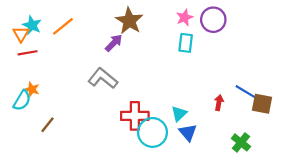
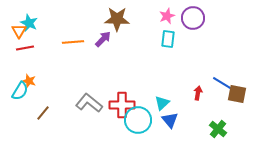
brown star: (129, 21) -> (117, 19), turned -30
orange line: (63, 26) -> (73, 42), moved, turned 35
gray L-shape: (103, 78) -> (89, 103), moved

